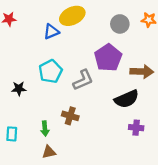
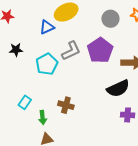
gray L-shape: (83, 80) -> (71, 51), moved
black star: (19, 89) -> (16, 50), moved
cyan rectangle: (12, 134) -> (25, 102), moved, turned 32

